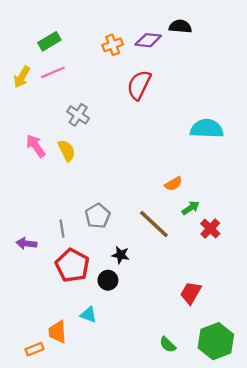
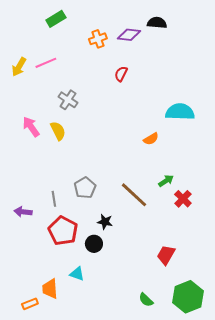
green rectangle: (49, 41) -> (56, 19), moved
red semicircle: (139, 85) -> (121, 74), size x0.6
orange semicircle: (173, 184) -> (151, 139), moved

